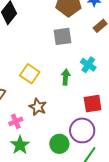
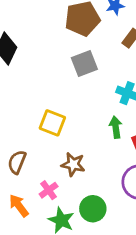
green arrow: (66, 77) -> (116, 127), moved
green circle: (59, 144) -> (93, 209), moved

